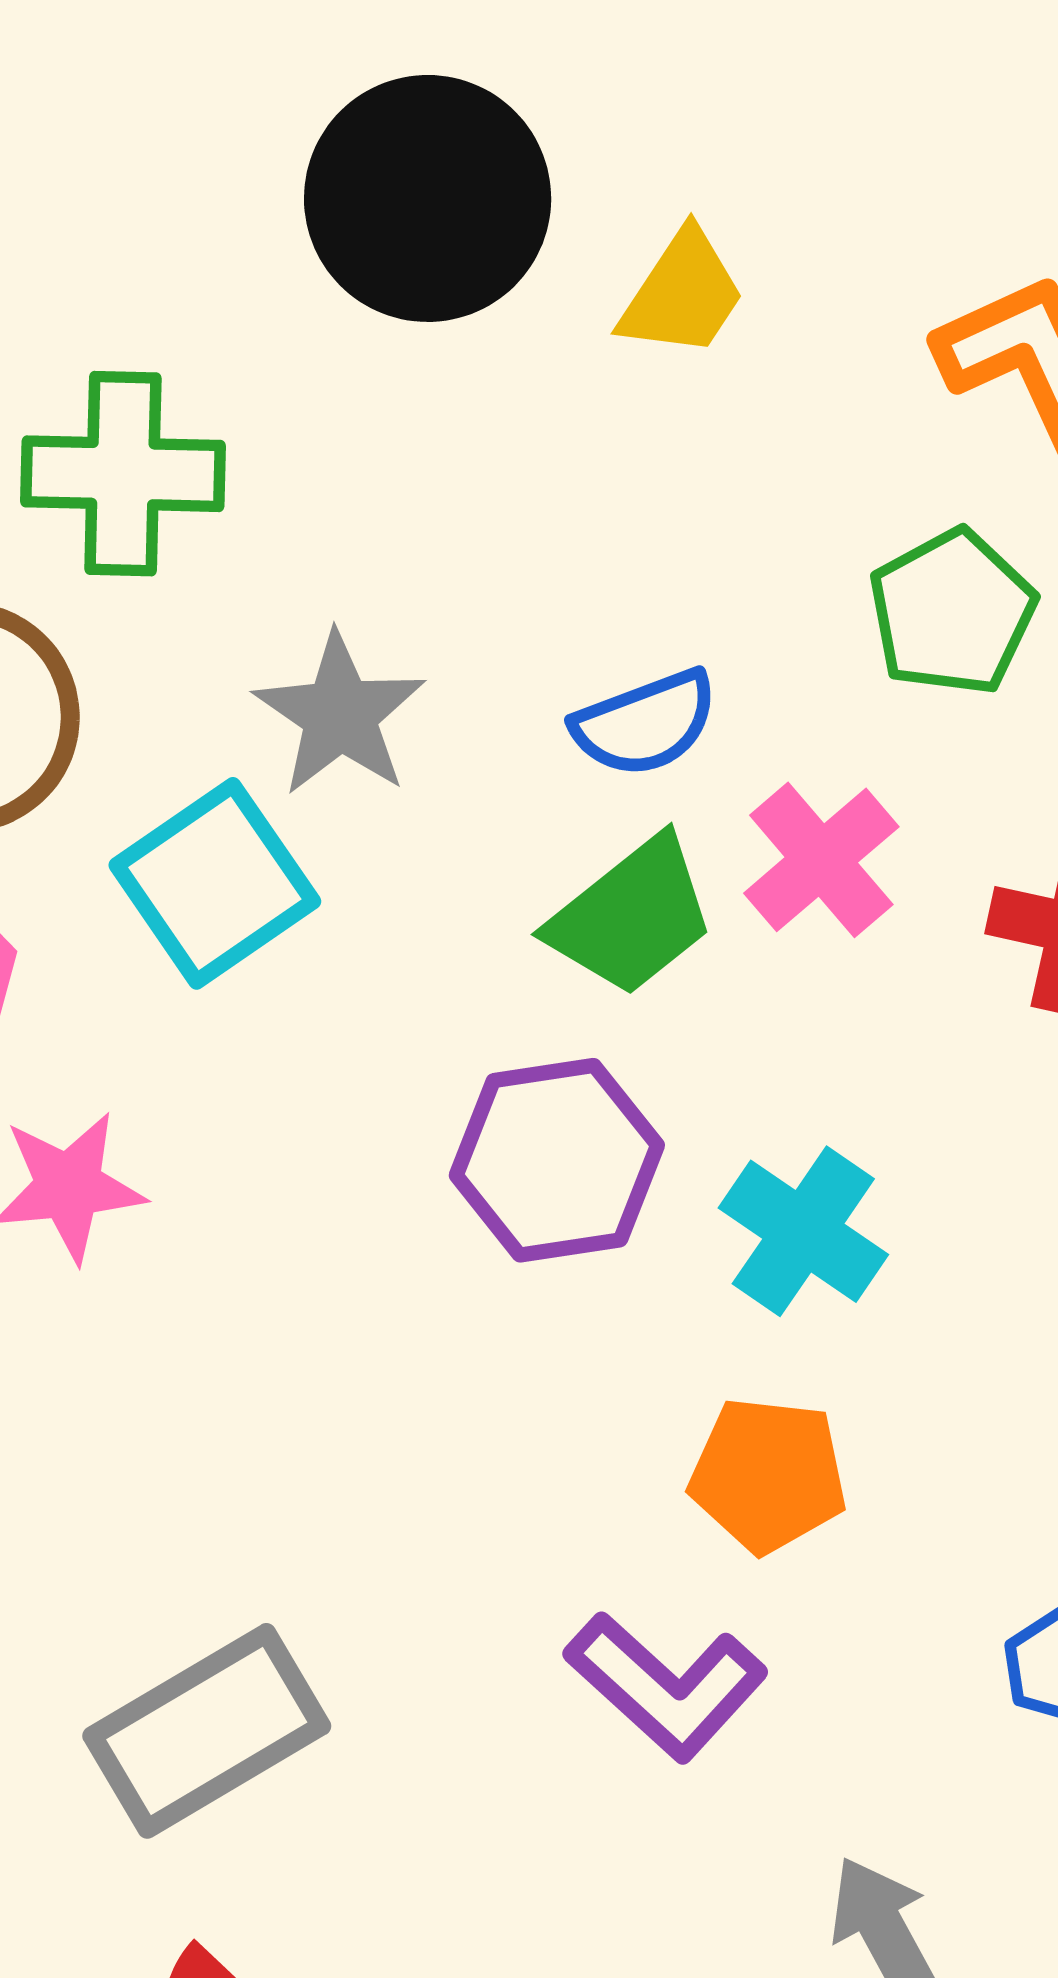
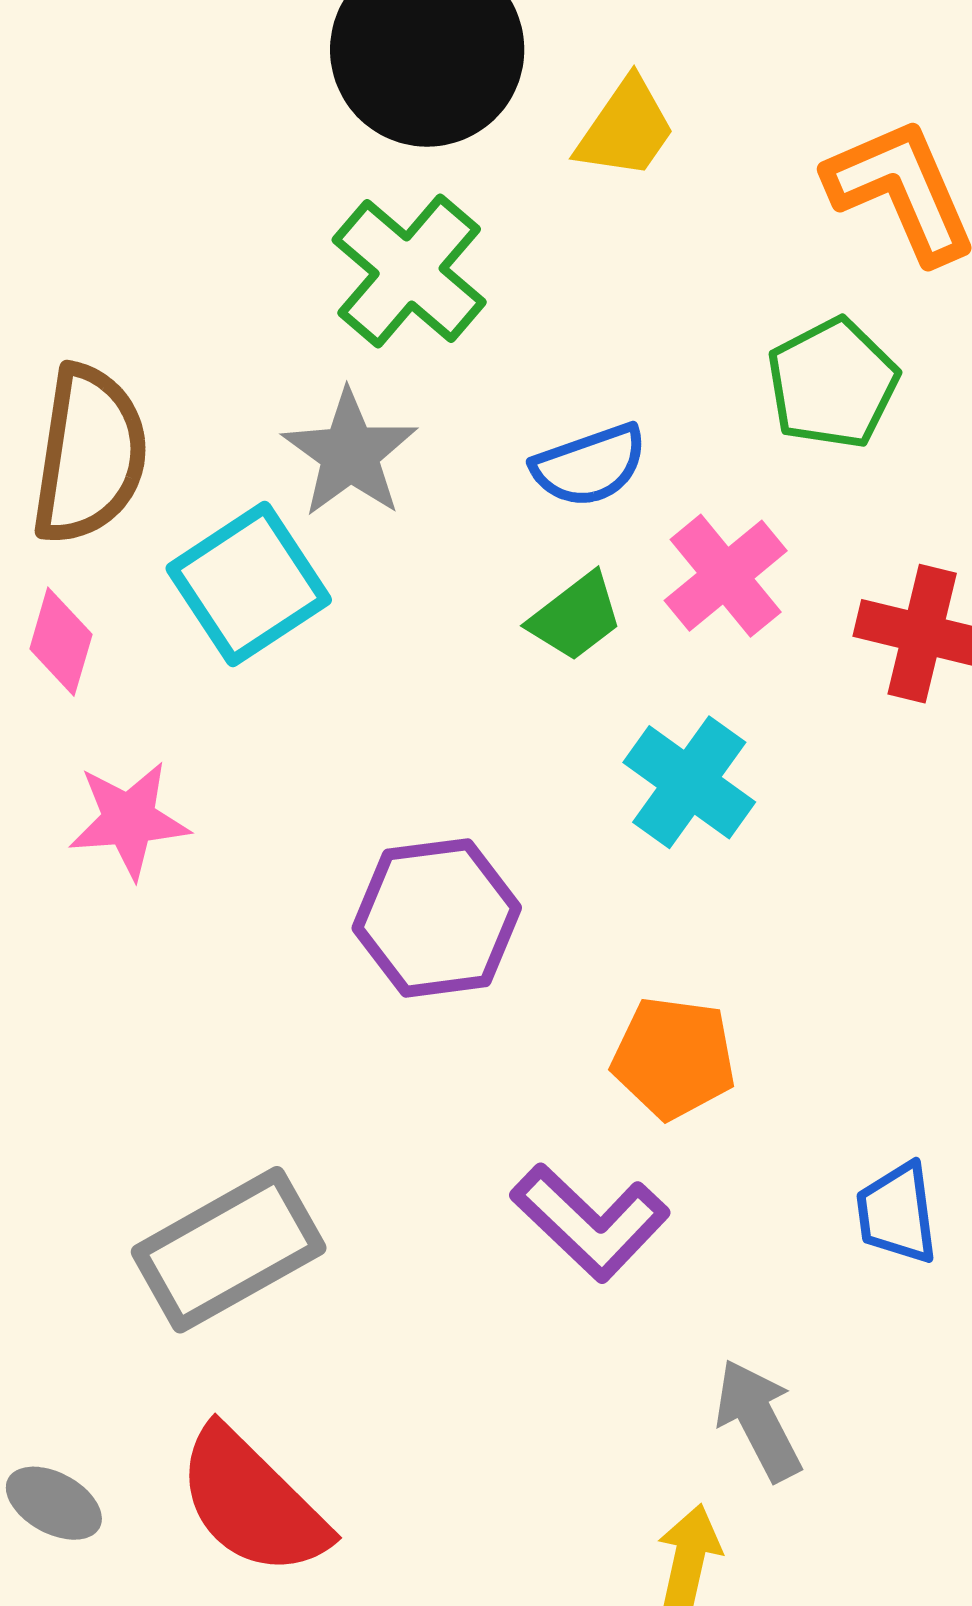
green cross: (123, 474) -> (409, 271), moved, turned 38
green trapezoid: (632, 916) -> (576, 617), size x0.7
purple hexagon: (557, 1160) -> (437, 918), moved
cyan cross: (803, 1231) -> (689, 782), moved

